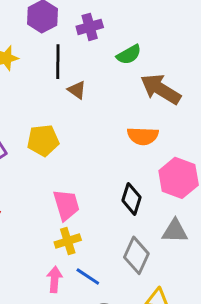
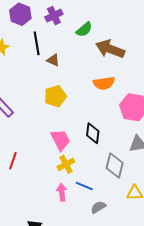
yellow pentagon: (43, 140) -> (55, 96), moved
black diamond: (131, 199) -> (93, 133), moved

